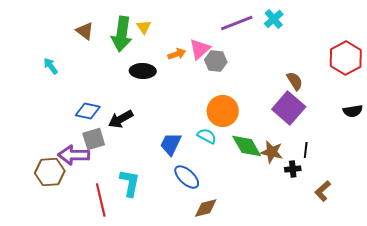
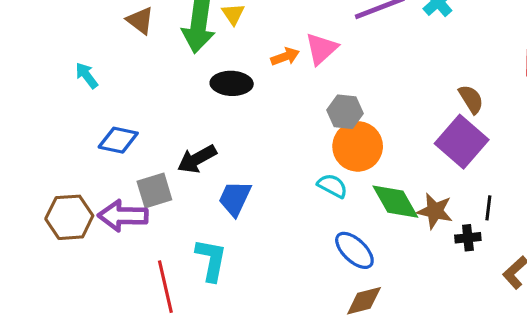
gray hexagon: (216, 61) -> (345, 112), moved
blue diamond: (88, 111) -> (118, 140), moved
blue trapezoid: (171, 144) -> (235, 198), moved
brown hexagon: (50, 172) -> (69, 217), moved
blue ellipse: (187, 177) -> (354, 250), moved
brown diamond: (206, 208) -> (364, 301), moved

